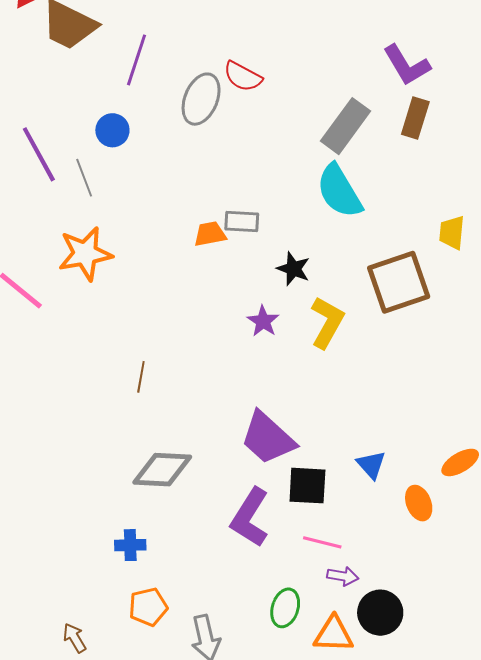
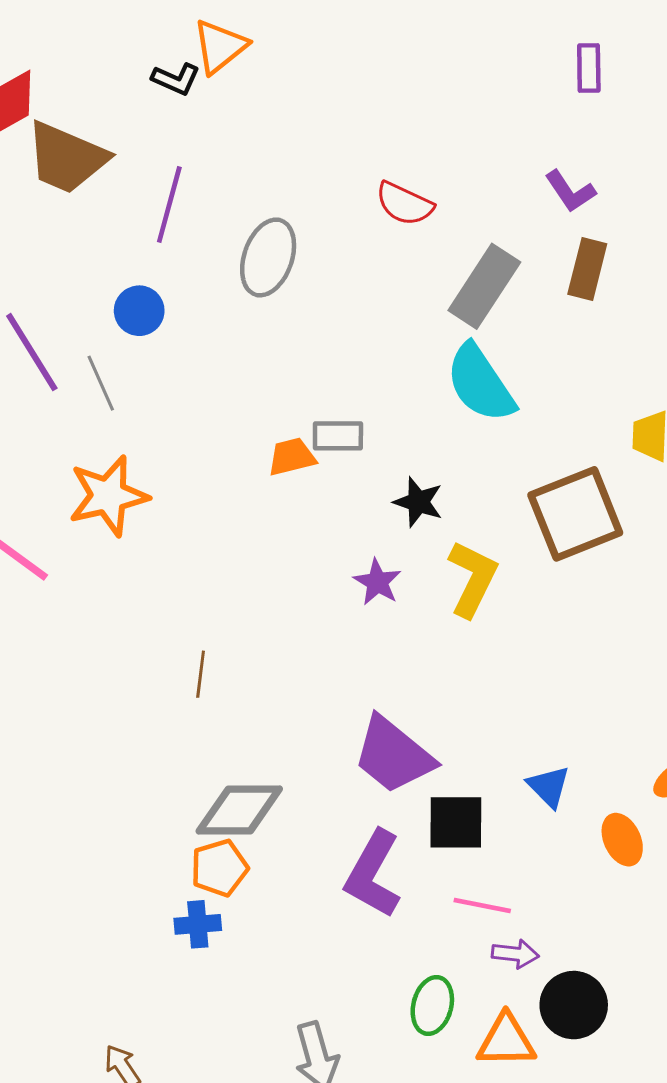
purple L-shape: (407, 65) -> (570, 191), size x0.7
red semicircle: (243, 76) -> (404, 204), moved
orange pentagon: (148, 607) -> (219, 868), moved

